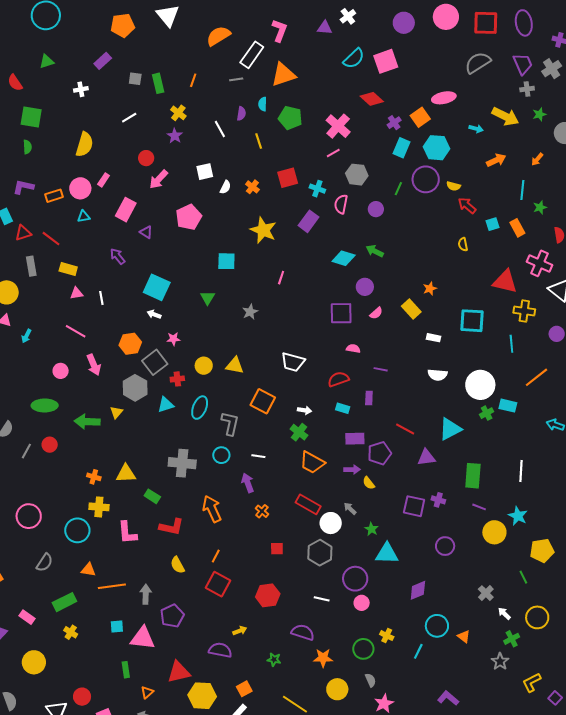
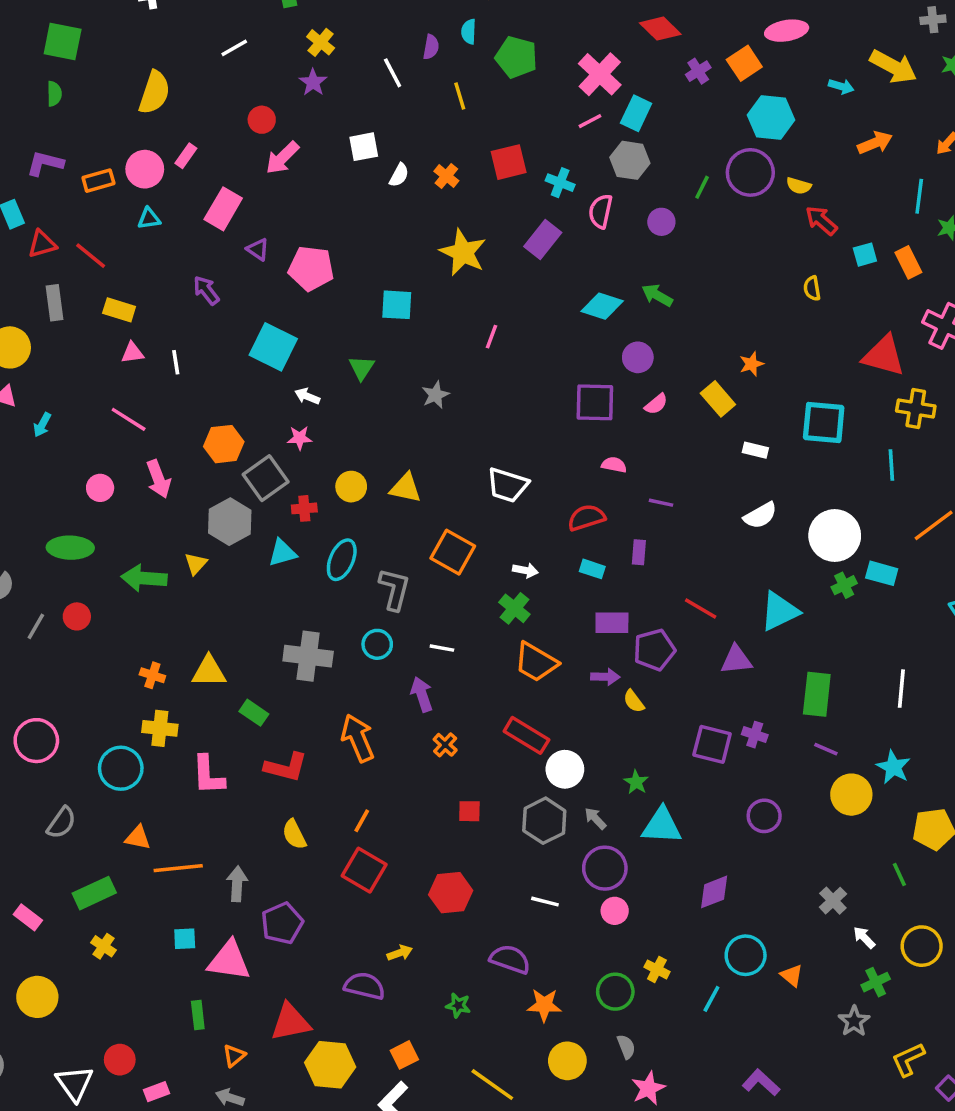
cyan rectangle: (401, 148) -> (636, 113), moved
pink pentagon: (189, 217) -> (311, 268), moved, turned 30
white arrow: (154, 314) -> (307, 396), moved
white semicircle: (438, 375) -> (760, 515), turned -36
gray arrow: (350, 509) -> (595, 818), moved

